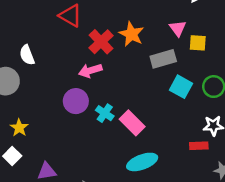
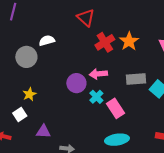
white semicircle: (27, 55) -> (47, 41), turned 84
gray rectangle: (163, 59) -> (136, 79), moved
pink arrow: (90, 71) -> (98, 74), moved

